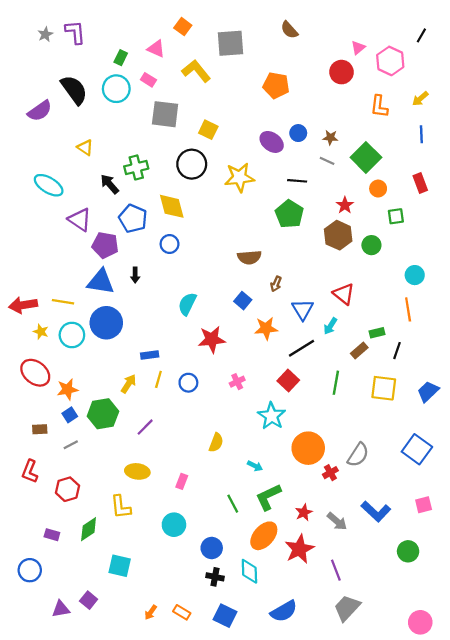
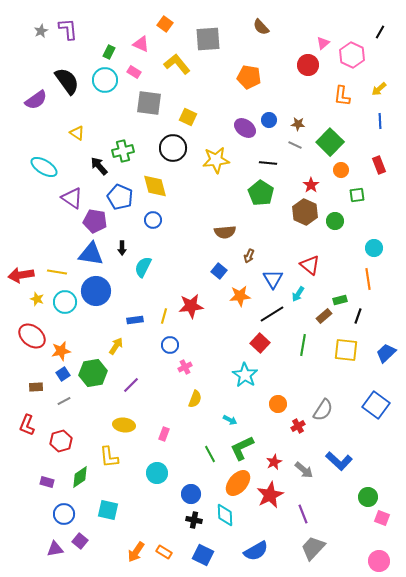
cyan semicircle: (187, 304) -> (143, 267), moved
yellow line: (158, 379) -> (164, 316), moved
pink cross: (237, 382) -> (185, 367), moved
orange circle: (308, 448) -> (278, 404), size x0.6
pink square: (424, 505) -> (382, 518), moved, turned 35
blue circle: (30, 570) -> (64, 514), moved
orange arrow: (151, 612) -> (136, 552), size x1.5

